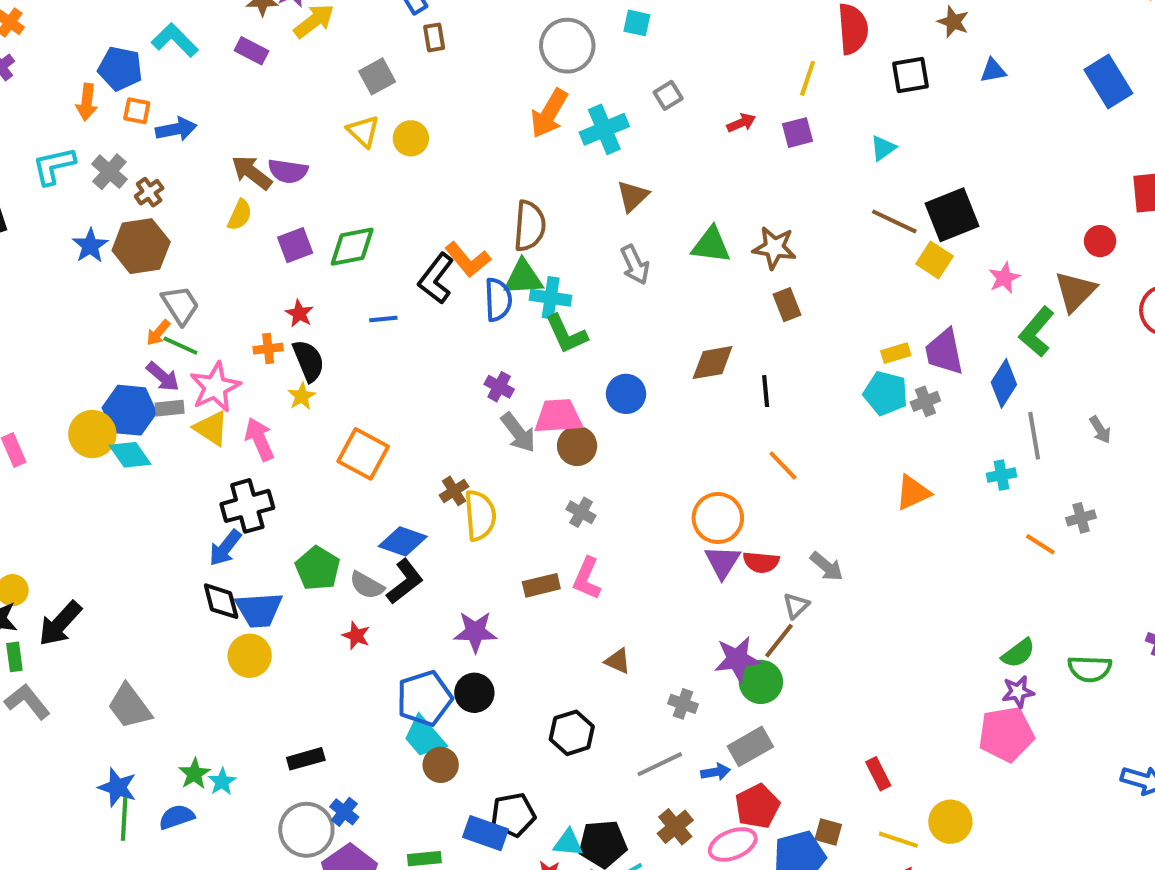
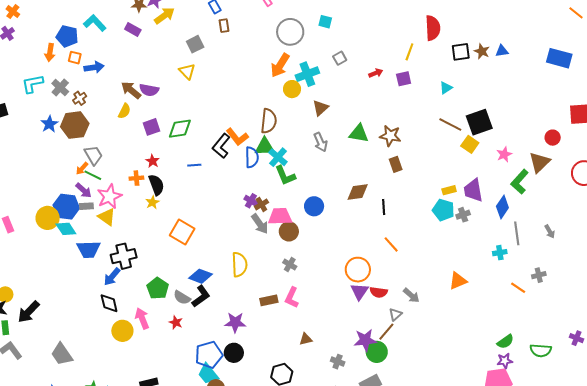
brown star: (953, 22) -> (482, 51), moved
blue rectangle: (1108, 82) -> (559, 58), turned -45
yellow circle: (411, 138) -> (292, 89), moved
cyan cross: (551, 298) -> (278, 157), turned 30
pink arrow: (260, 439) -> (142, 318), moved
brown cross: (454, 491) -> (261, 204), moved
orange triangle: (913, 493) -> (458, 281), moved
blue trapezoid: (259, 610) -> (89, 249), moved
brown triangle: (618, 661) -> (306, 339), turned -40

